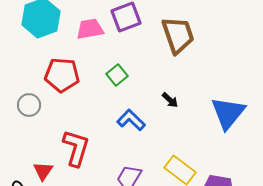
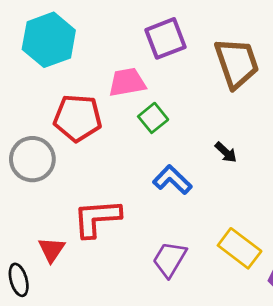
pink trapezoid: (90, 29) -> (127, 82), moved
gray circle: (29, 105) -> (32, 159), size x1.4
red L-shape: (76, 148) -> (97, 218), turned -111

